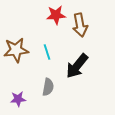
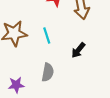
black arrow: (77, 66) -> (78, 50), size x0.6

